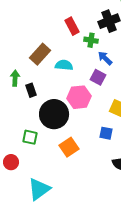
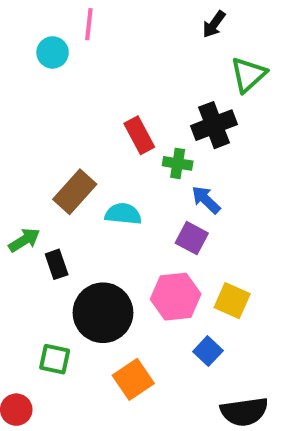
green arrow: (15, 78) -> (24, 240), turned 56
pink hexagon: (79, 97) -> (176, 297), moved
blue square: (106, 133) -> (208, 351), turned 32

